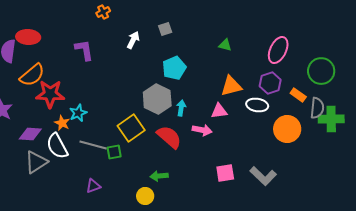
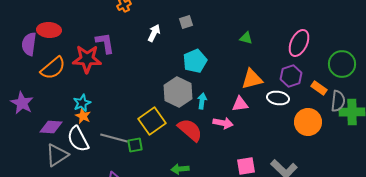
red star: (50, 94) -> (87, 59), moved
cyan star: (78, 113) -> (82, 103), moved

